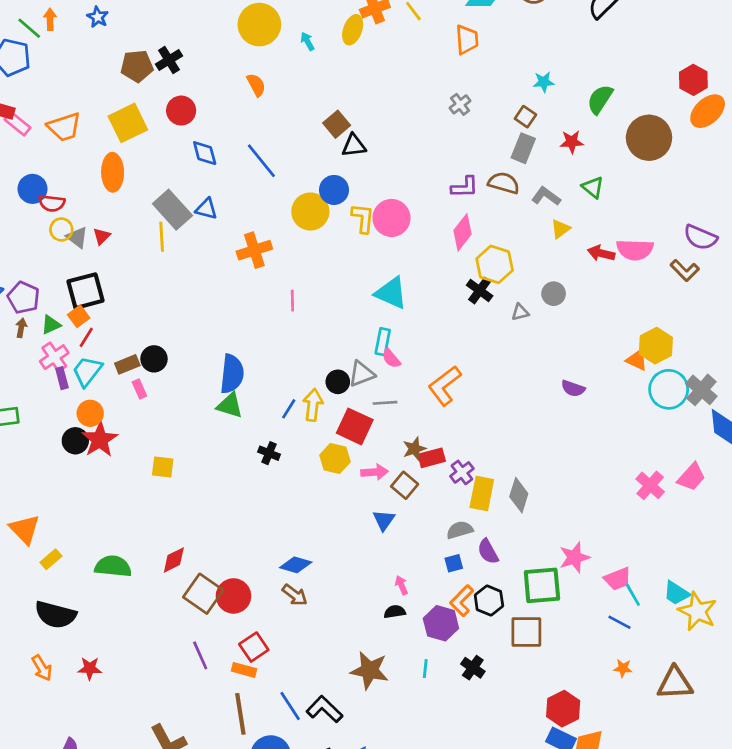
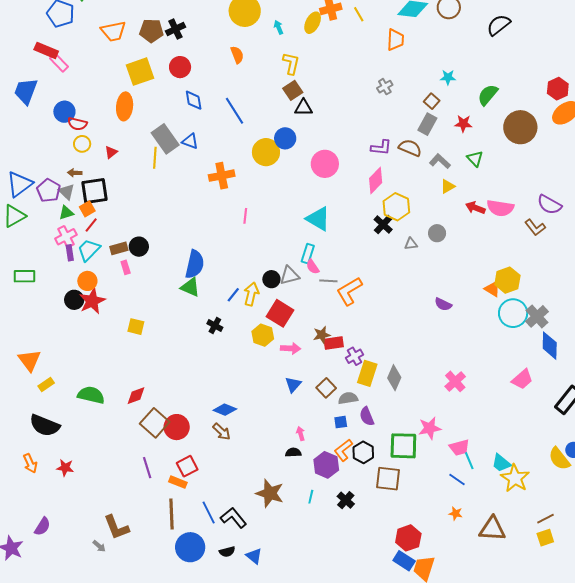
orange trapezoid: (64, 127) -> (113, 31), moved
yellow L-shape: (363, 218) -> (291, 63), moved
gray triangle: (77, 237) -> (66, 192), moved
brown arrow: (21, 328) -> (75, 173), moved, turned -104
gray line: (385, 403) -> (328, 281), moved
brown square: (405, 485) -> (326, 388), moved
pink cross: (650, 485) -> (455, 381), moved

